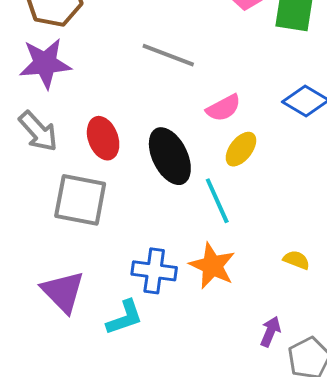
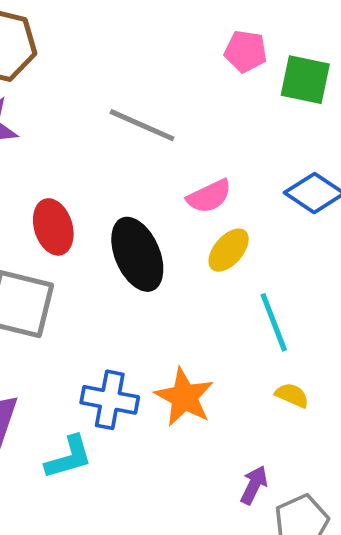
cyan line: (217, 201) -> (274, 322), moved

